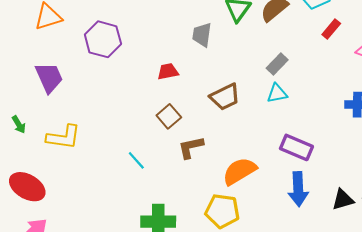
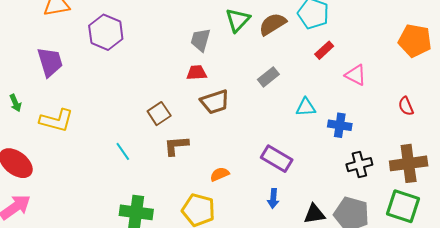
red trapezoid: (168, 71) -> (197, 73), moved
cyan triangle: (277, 93) -> (306, 107), moved
orange semicircle: (239, 171) -> (220, 174), size x0.6
blue arrow: (298, 189) -> (273, 198), size x0.6

